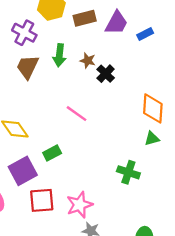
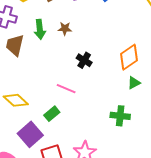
black cross: (106, 74) -> (84, 60), moved
orange diamond: (153, 108) -> (129, 57), turned 64
pink line: (76, 114) -> (66, 89), moved

